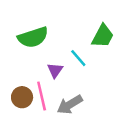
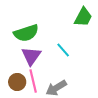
green trapezoid: (103, 36) -> (83, 17), moved
purple triangle: (55, 70) -> (31, 56), moved, size x1.5

